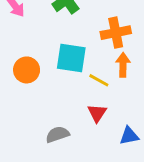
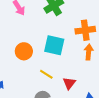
yellow line: (99, 80) -> (46, 74), moved

